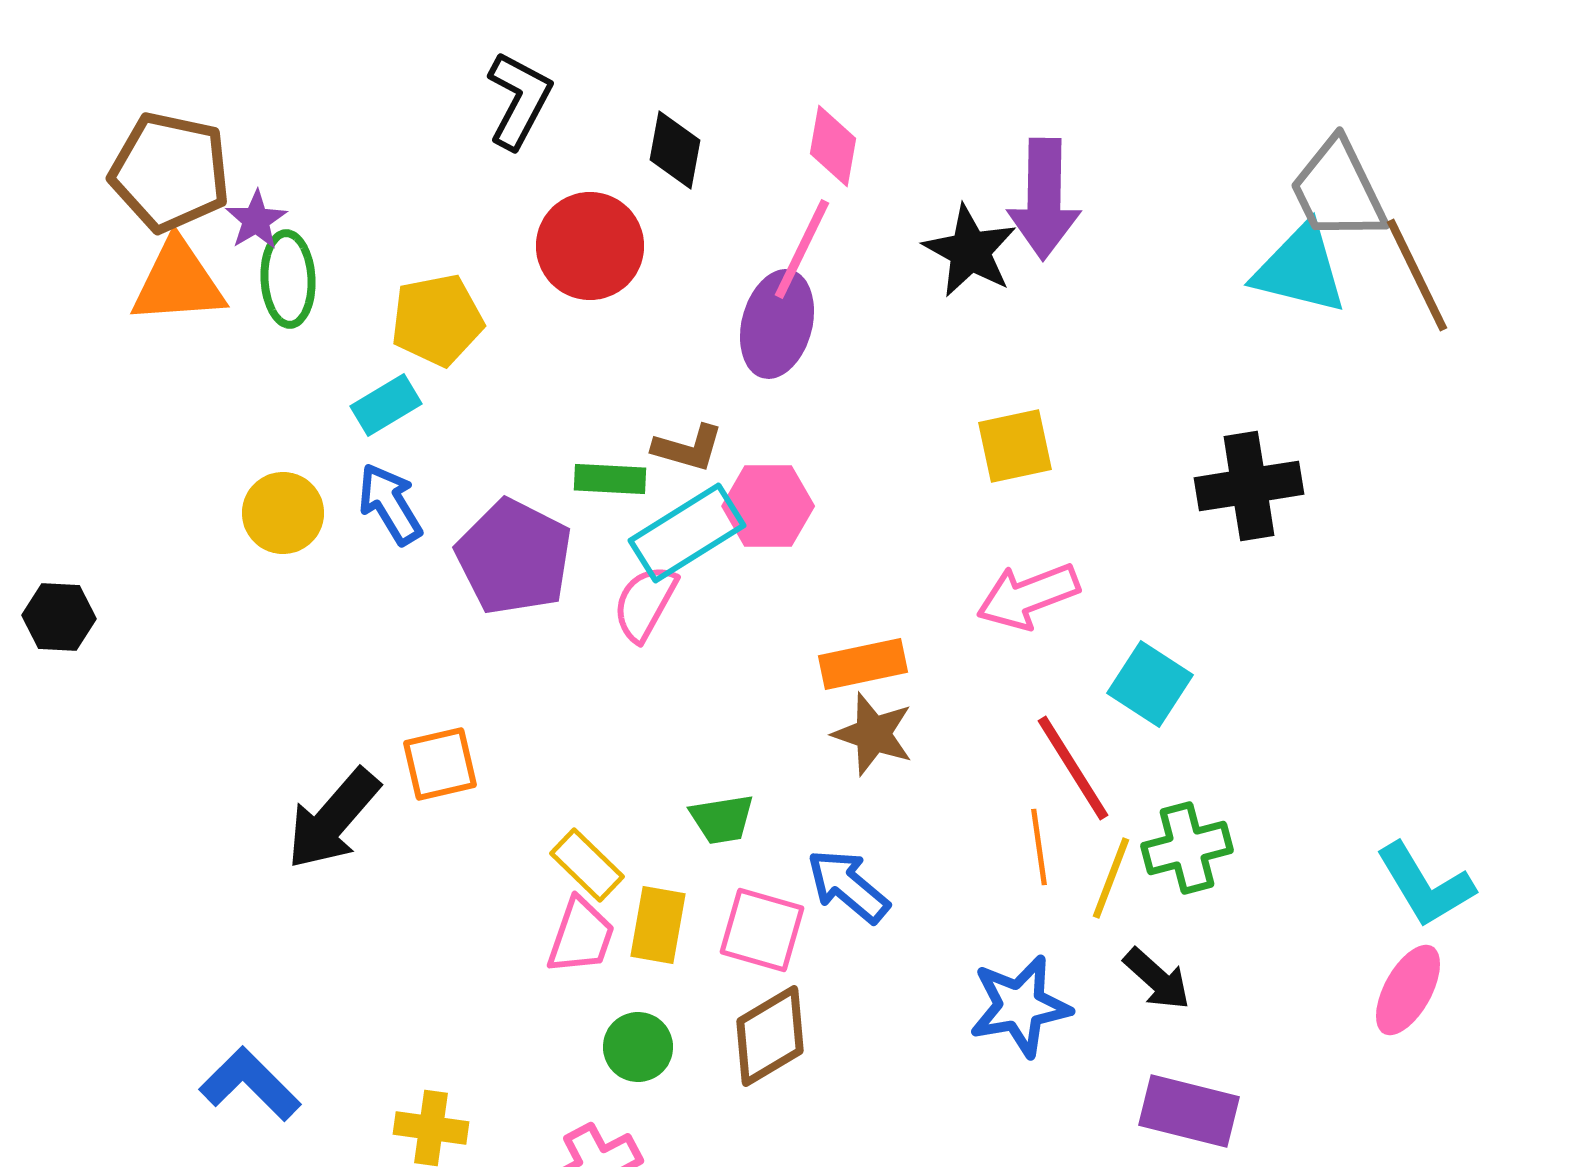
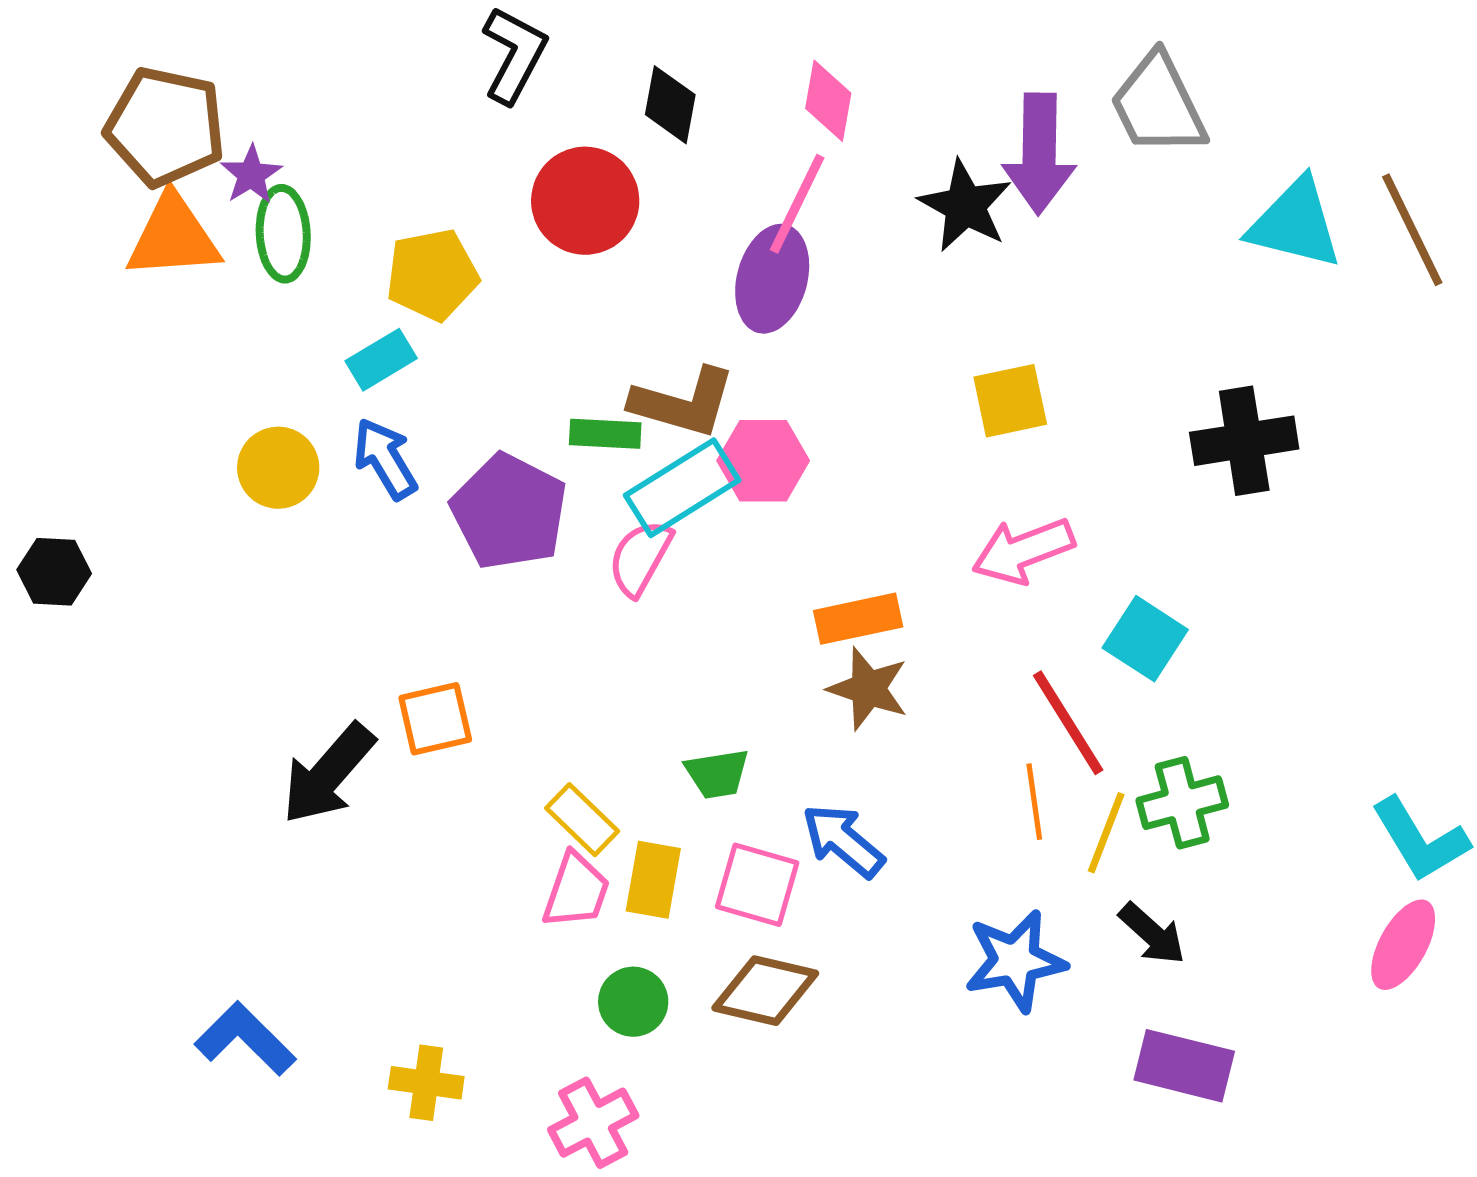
gray trapezoid: (1338, 190) -> (1158, 105), moved
brown L-shape: (688, 448) -> (683, 403), size x1.5
brown diamond: (770, 1036) -> (765, 991), turned 44

